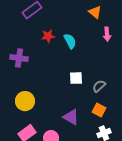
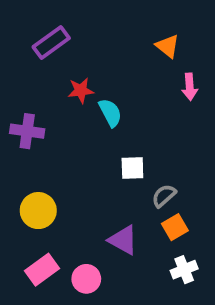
cyan semicircle: (70, 41) -> (110, 113), moved
gray semicircle: (99, 86) -> (164, 196), moved
orange square: (99, 110) -> (175, 227), turned 32

